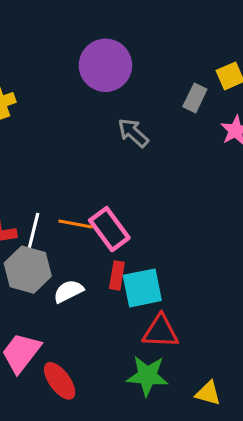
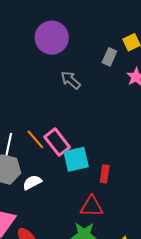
orange line: (76, 224) -> (35, 139), turned 40
red rectangle: (117, 275) -> (105, 174), moved
cyan square: (142, 288) -> (76, 159), moved

